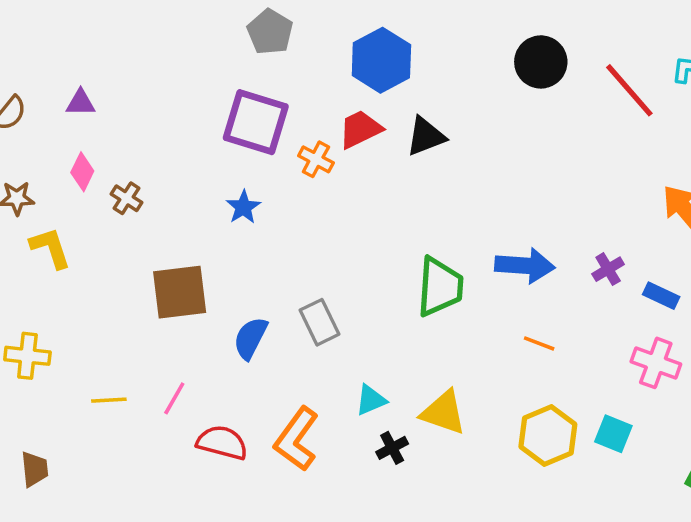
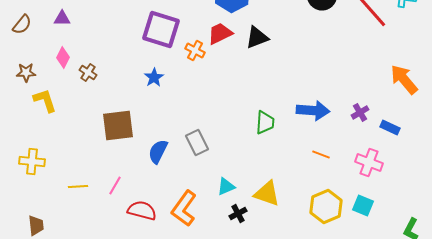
green trapezoid: (440, 287) -> (265, 122), size x0.7
pink cross: (656, 363) -> (369, 162), moved

